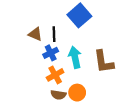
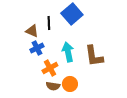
black line: (54, 34) -> (49, 23), moved
blue cross: (51, 53) -> (37, 48), moved

